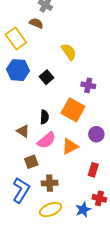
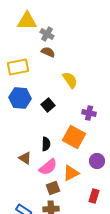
brown semicircle: (36, 23) -> (48, 52), moved
yellow rectangle: (16, 39) -> (18, 67), turned -65
brown square: (31, 162) -> (53, 188), moved

